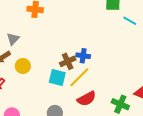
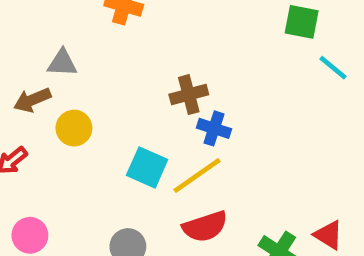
gray triangle: (13, 39) -> (62, 63), turned 40
brown cross: (68, 61) -> (189, 95), moved

